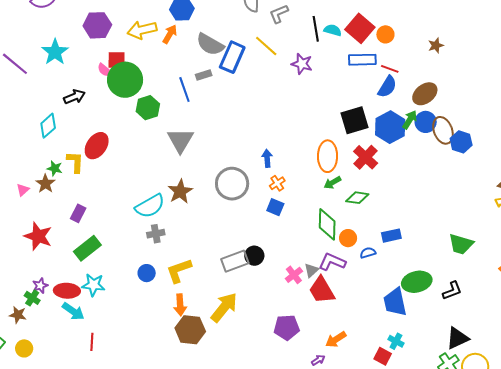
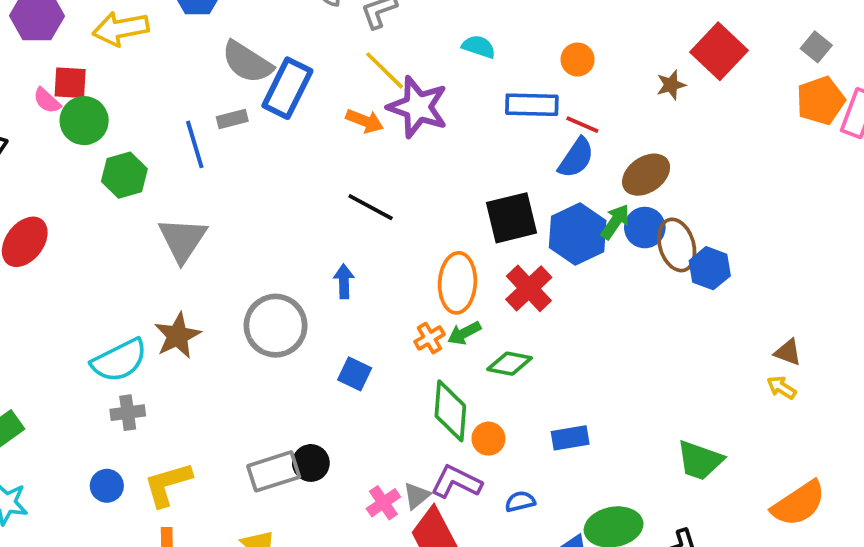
red square: (360, 28) -> (719, 51), moved
black line: (316, 29) -> (371, 207), moved, turned -55
orange arrow: (170, 34) -> (365, 121), moved, turned 78
yellow line: (266, 46) -> (385, 70), moved
purple star: (302, 64) -> (418, 107), size x1.5
green circle: (125, 80) -> (84, 121), size x0.7
orange cross: (277, 183) -> (429, 338), moved
blue semicircle: (368, 253) -> (520, 502), moved

